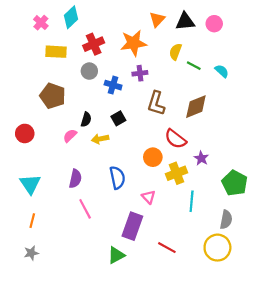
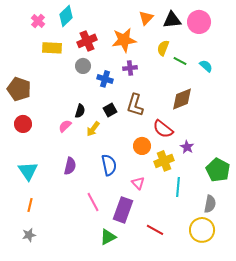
pink circle: (214, 24) -> (199, 22), size x1.5
brown pentagon: (53, 96) -> (19, 89), moved
brown L-shape: (156, 103) -> (135, 105), moved
yellow arrow: (100, 139) -> (93, 129), turned -42
pink line: (85, 209) -> (93, 202), moved

